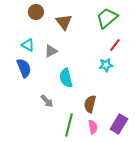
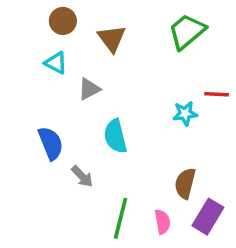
cyan triangle: (28, 45) -> (56, 63), moved
red line: (115, 45) -> (217, 94), moved, turned 56
blue semicircle: (24, 68) -> (51, 143), moved
brown semicircle: (90, 104) -> (185, 183), moved

